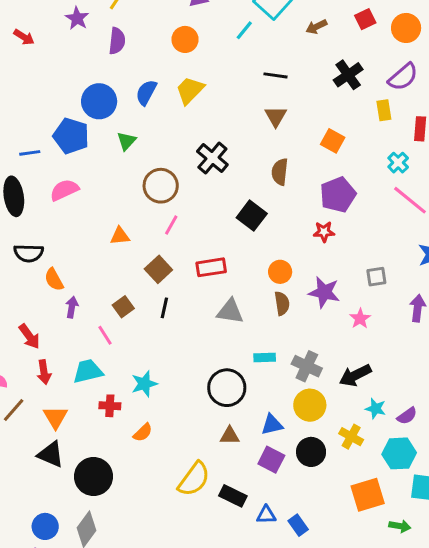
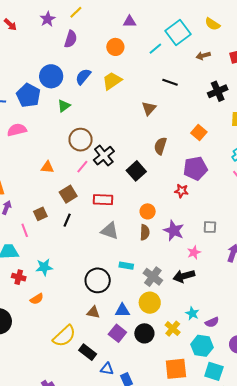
brown triangle: (276, 116) -> (149, 108), moved
black cross: (212, 158) -> (104, 156), moved
black arrow: (355, 375) -> (184, 276), moved

